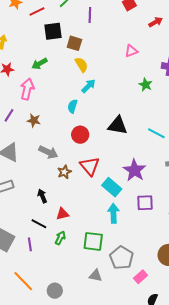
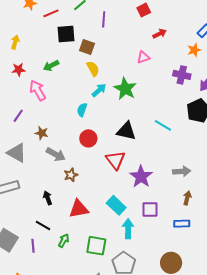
red arrow: (156, 22) -> (160, 34), moved
green star: (146, 85) -> (125, 89), moved, size x1.6
pink arrow: (27, 89) -> (38, 90), turned -45
brown star: (34, 120) -> (42, 133), moved
cyan line: (156, 133) -> (163, 125), moved
red triangle: (90, 166) -> (115, 160), moved
cyan rectangle: (112, 187) -> (116, 205), moved
cyan arrow: (113, 213) -> (128, 229), moved
red triangle: (62, 214) -> (79, 209), moved, size x1.5

